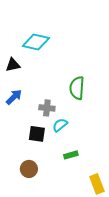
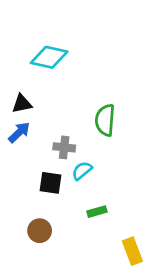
black triangle: (13, 65) -> (22, 104), moved

